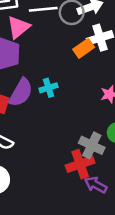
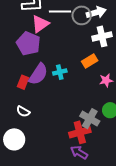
orange rectangle: (84, 48) -> (90, 61), moved
purple arrow: (96, 185) -> (79, 152), moved

